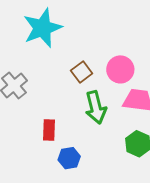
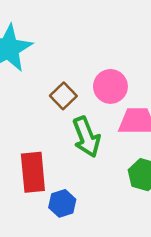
red rectangle: (49, 130) -> (33, 172), size x1.5

